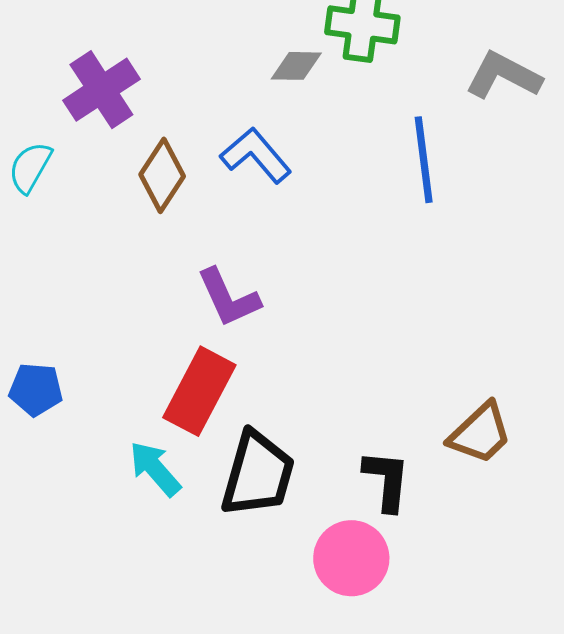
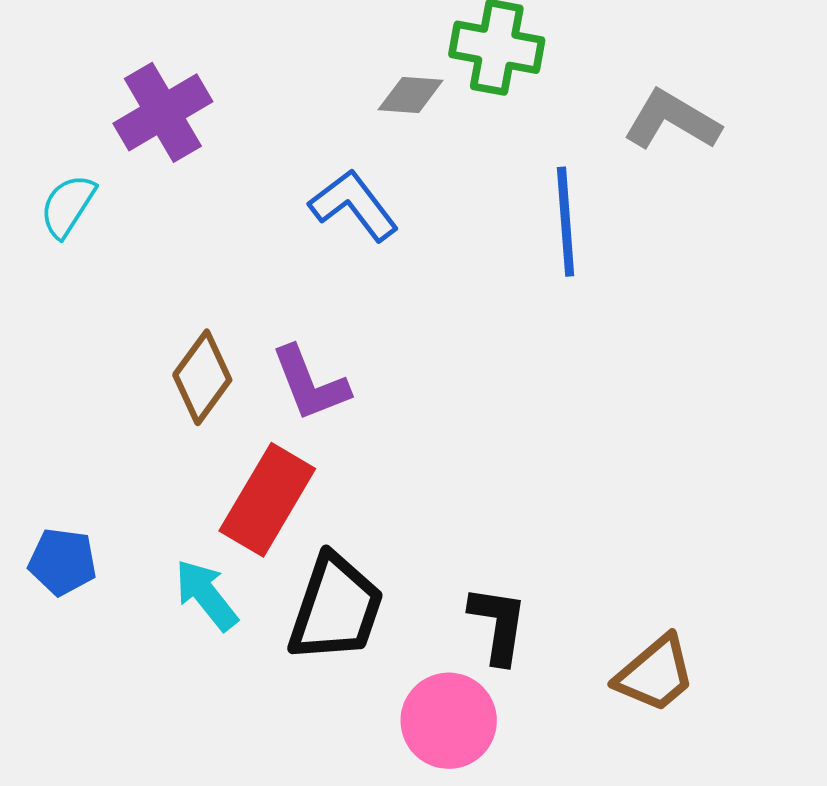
brown diamond: (162, 175) -> (202, 377), moved
blue pentagon: (36, 389) -> (62, 562), moved
brown trapezoid: (480, 433) -> (655, 674), moved

